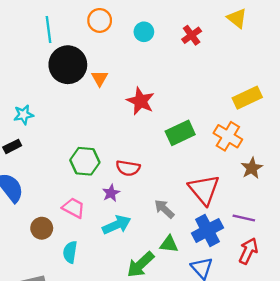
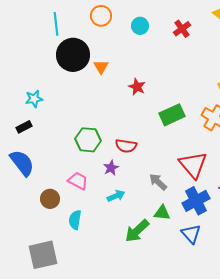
red star: (140, 101) -> (137, 87), size x0.7
cyan arrow: (117, 225) -> (116, 196), size x0.7

